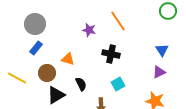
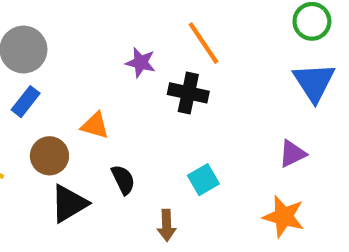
blue triangle: (162, 50) -> (314, 82), moved, size x1.5
black cross: (111, 54) -> (188, 93), moved

